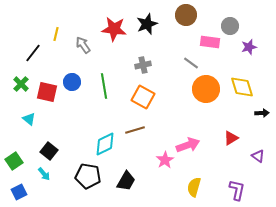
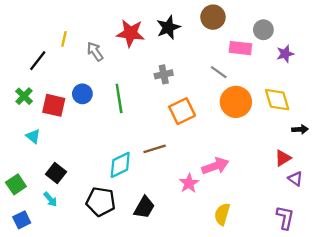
orange square: (143, 97) -> (182, 111), moved, turned 35
red triangle: (231, 138) -> (283, 158), moved
purple L-shape: (237, 190) -> (285, 218), moved

